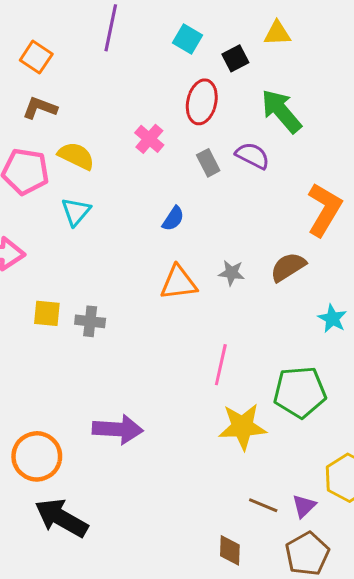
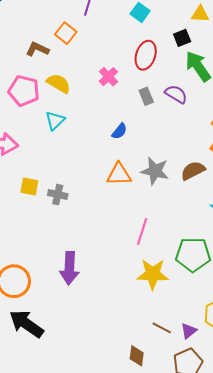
orange square: (36, 57) -> (66, 33), moved
black square: (235, 58) -> (182, 38), moved
gray star: (232, 273) -> (155, 171), size x1.6
purple arrow: (118, 429) -> (69, 268), turned 84

